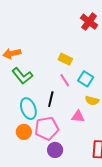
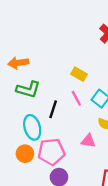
green L-shape: (22, 76) -> (28, 89), turned -40
black line: (51, 99) -> (53, 109), moved

